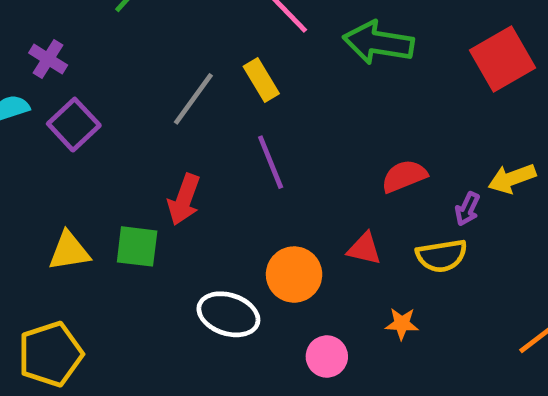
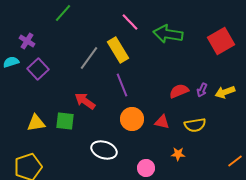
yellow rectangle: (261, 80) -> (118, 50), size x1.4
red arrow: (184, 200) -> (85, 101), turned 105
purple arrow: (467, 209) -> (202, 90), moved
orange circle: (294, 275) -> (132, 119), moved

